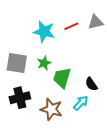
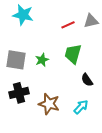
cyan star: (44, 32) -> (23, 15), moved
green trapezoid: (62, 78) -> (73, 54), moved
cyan arrow: (81, 103) -> (81, 107), moved

